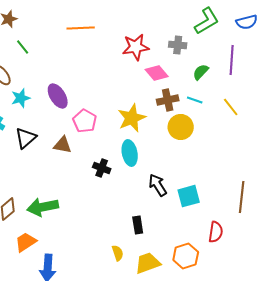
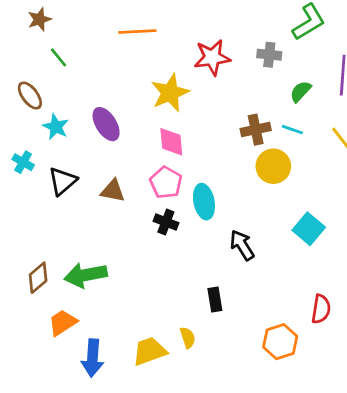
pink diamond: (157, 73) -> (171, 142), moved, turned 35
cyan star: (21, 98) -> (56, 127), turned -30
yellow star: (132, 118) -> (170, 93), moved
pink pentagon: (85, 121) -> (166, 183), moved
cyan square: (189, 196) -> (309, 229), moved, turned -35
yellow trapezoid: (148, 263) -> (150, 351), moved

